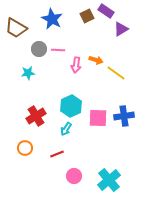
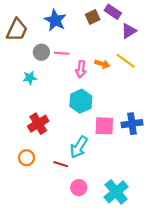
brown trapezoid: (16, 28) -> (17, 30), turned -95
yellow line: (116, 73) -> (126, 61), moved
cyan hexagon: (71, 106) -> (81, 101), moved
cyan arrow: (66, 129) -> (79, 147), moved, size x1.5
red line: (57, 154) -> (61, 164), turned 40

